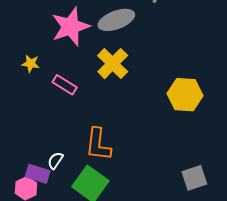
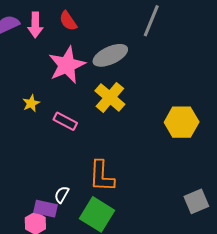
yellow star: (31, 64) -> (31, 103), turned -30

